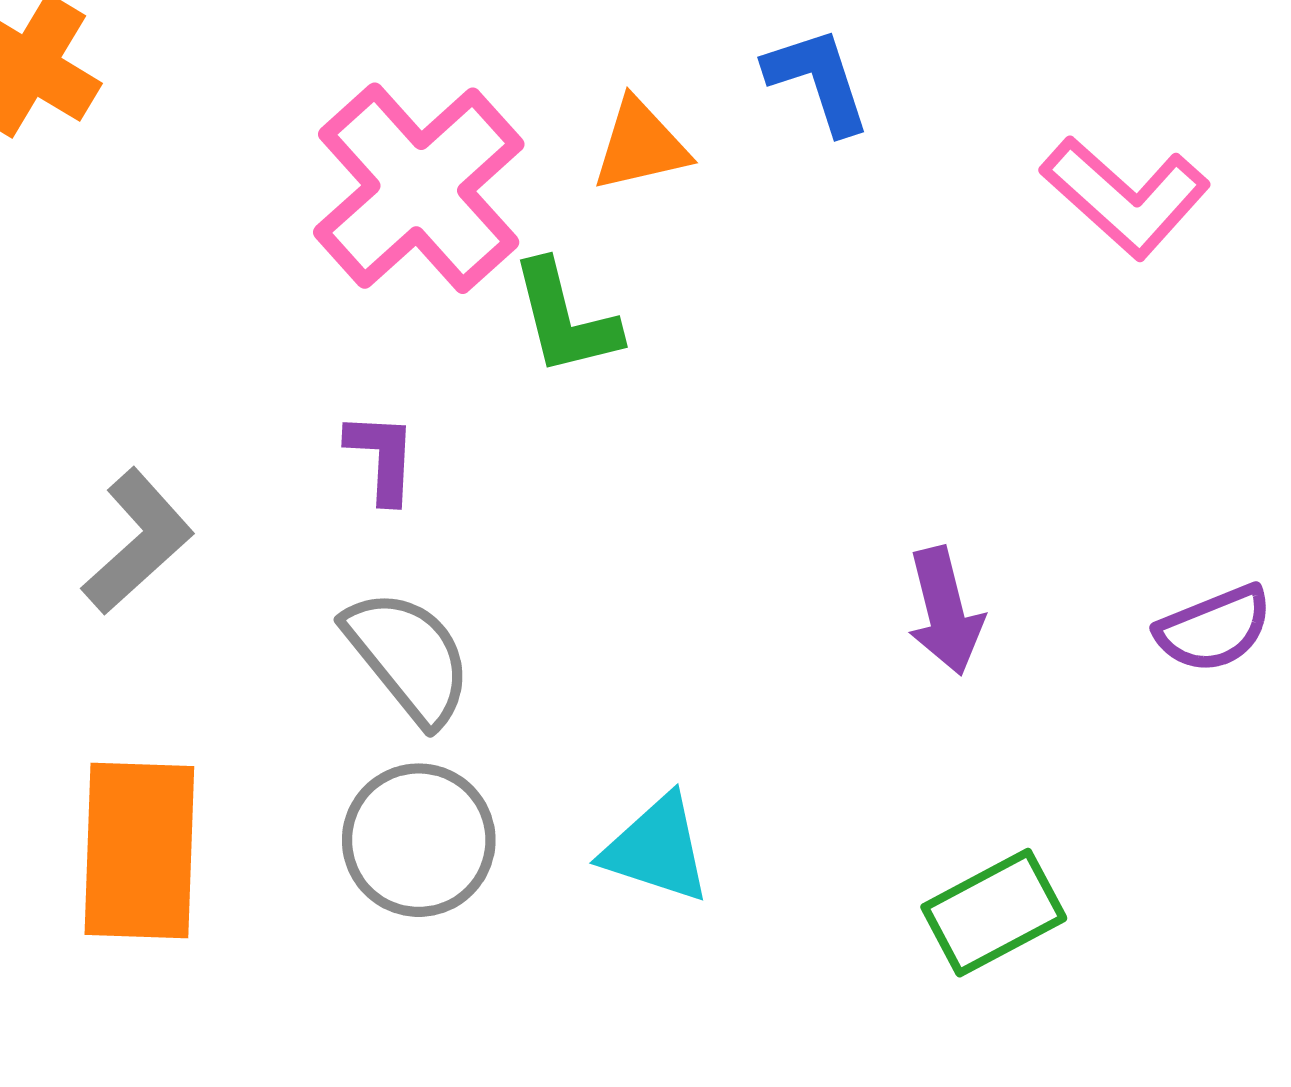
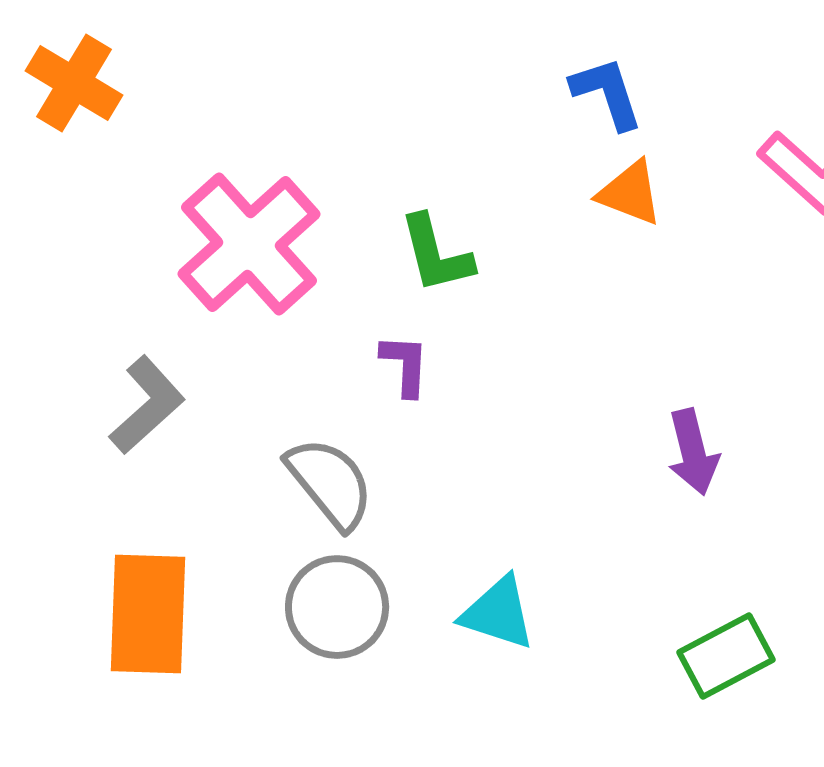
orange triangle: (640, 145) -> (630, 193), moved, turned 34
pink cross: (419, 188) -> (249, 244), moved
purple L-shape: (382, 457) -> (405, 365), moved

